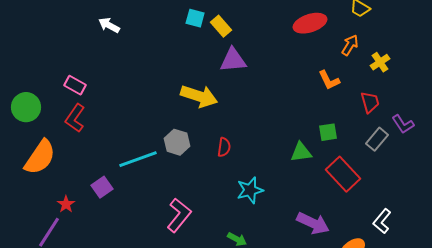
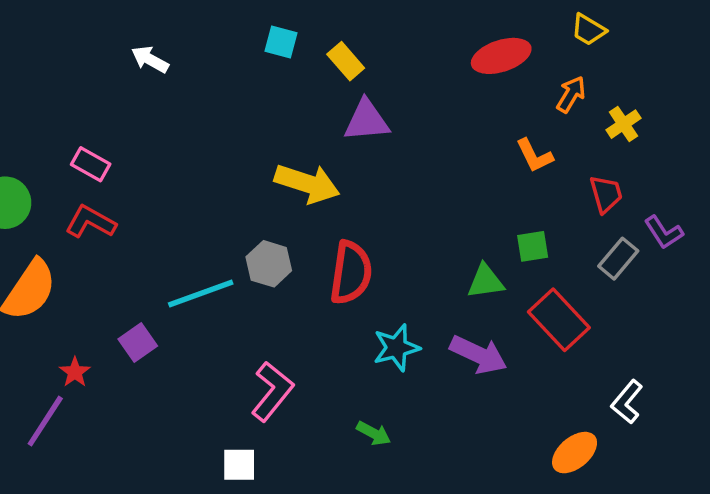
cyan square: (195, 18) -> (281, 42), moved
red L-shape: (75, 118) -> (91, 222), turned 84
red semicircle: (224, 147) -> (351, 273), size x1.8
purple arrow: (313, 223) -> (478, 355), moved

